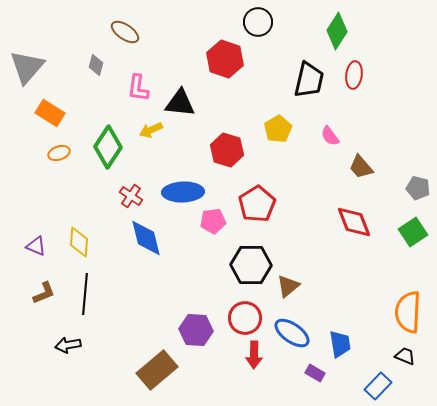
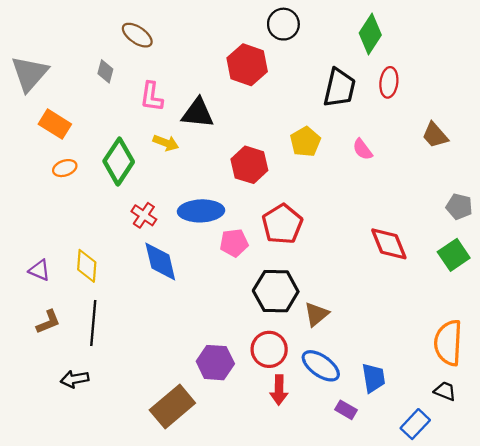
yellow arrow: (151, 130) -> (166, 143), turned -135
brown trapezoid: (361, 167) -> (435, 135), moved

